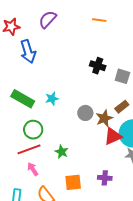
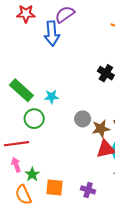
blue arrow: (28, 52) -> (52, 33), moved
green circle: (33, 130) -> (34, 119), moved
green star: (62, 152) -> (32, 174), moved

